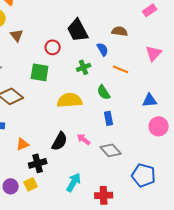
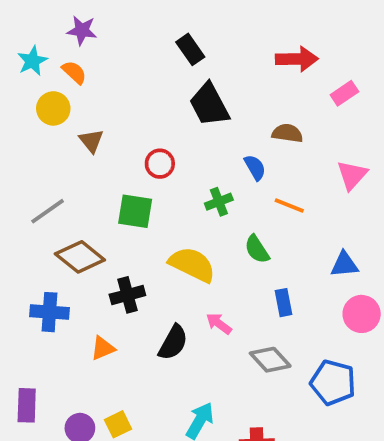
black trapezoid: (78, 30) -> (209, 105), moved
yellow semicircle: (70, 100) -> (192, 264), turned 30
blue rectangle: (109, 118) -> (284, 303), moved
pink arrow: (84, 139) -> (219, 323), moved
black cross: (38, 163) -> (127, 295), moved
blue pentagon: (144, 175) -> (333, 382), moved

